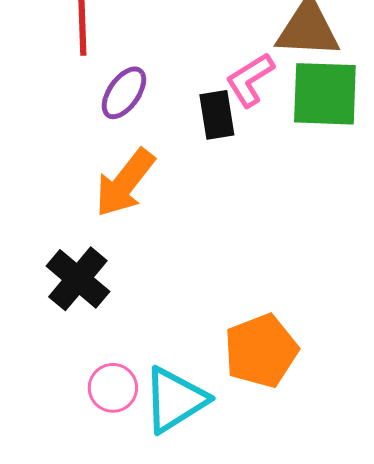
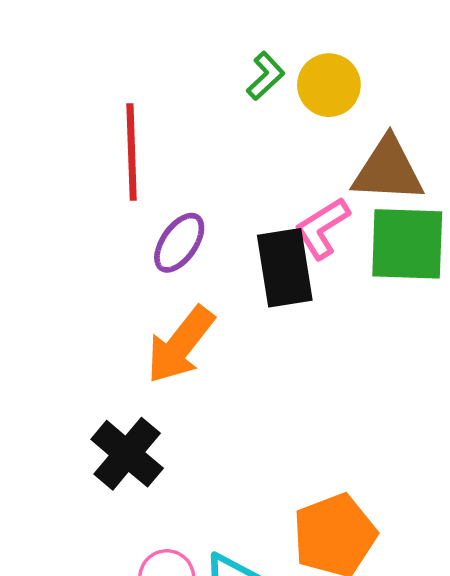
black rectangle: (217, 115) -> (285, 268), size x1.4

